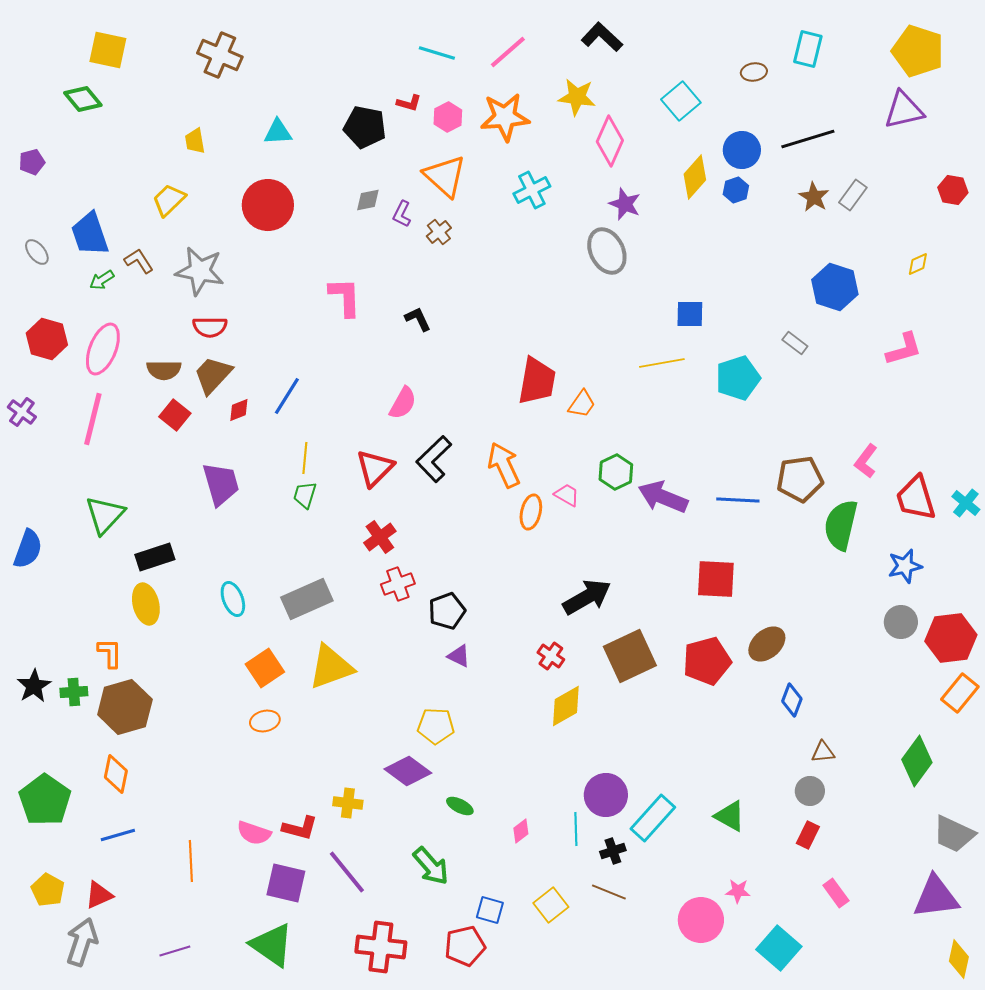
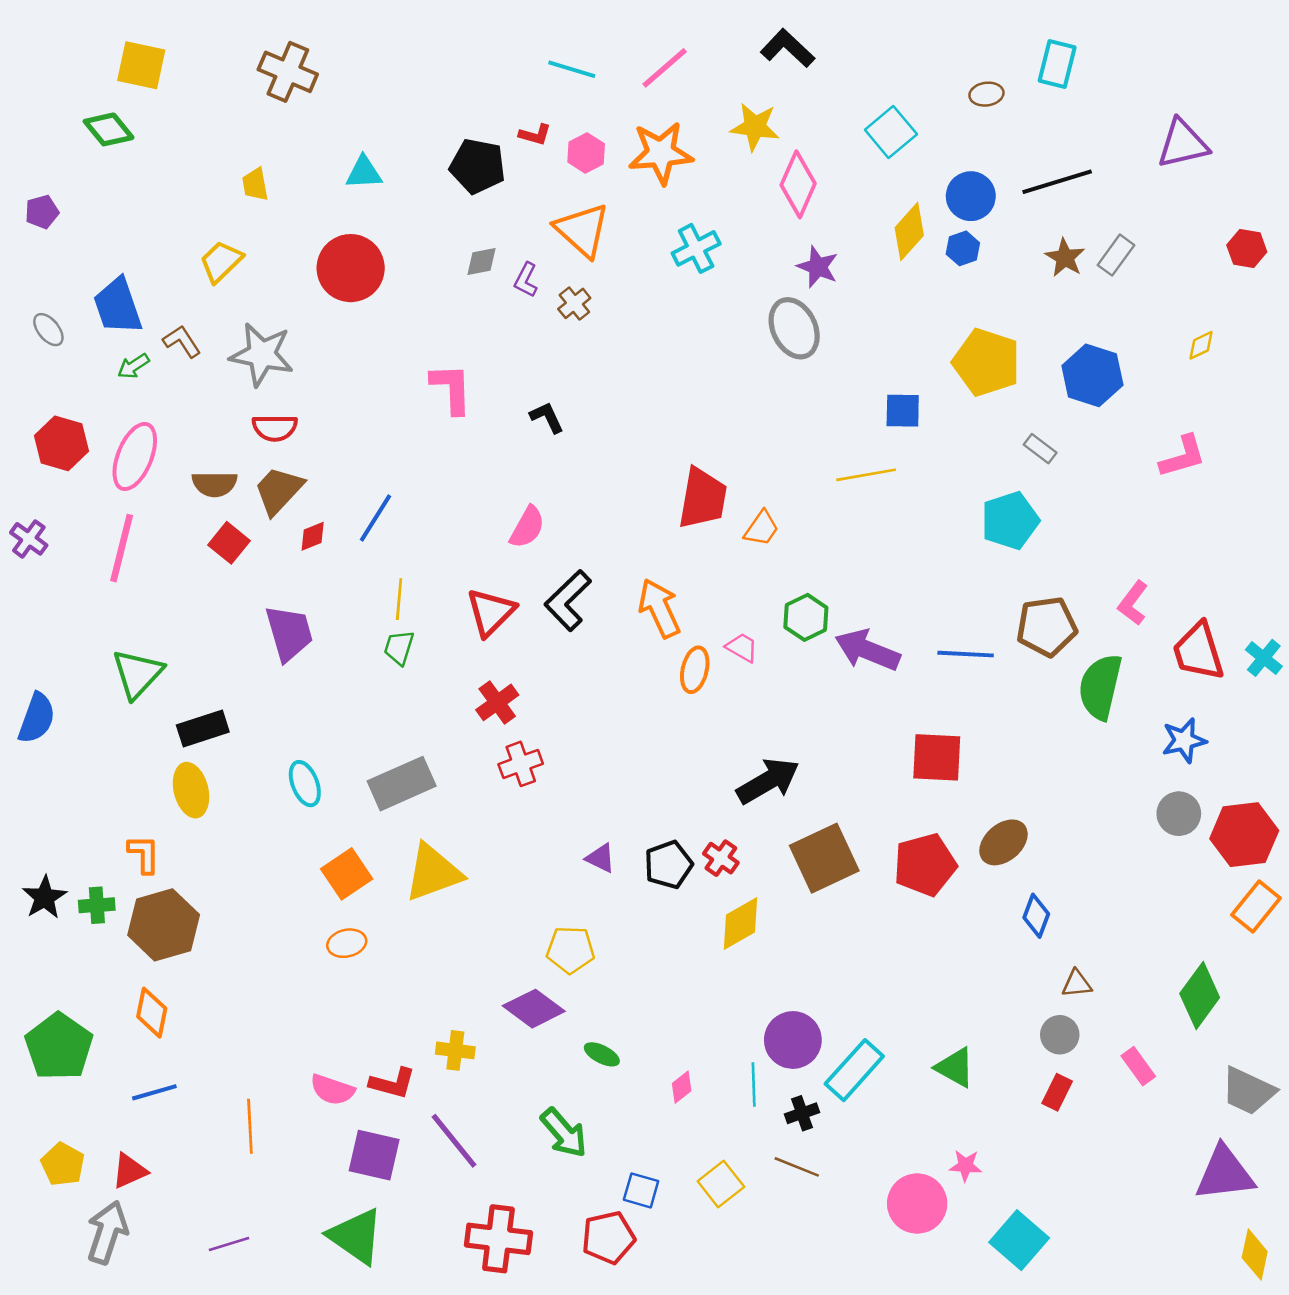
yellow pentagon: (918, 51) -> (986, 362), moved
cyan pentagon: (738, 378) -> (1010, 521), moved
black pentagon: (447, 611) -> (669, 865), moved
pink rectangle: (836, 893) -> (1138, 1066), moved

